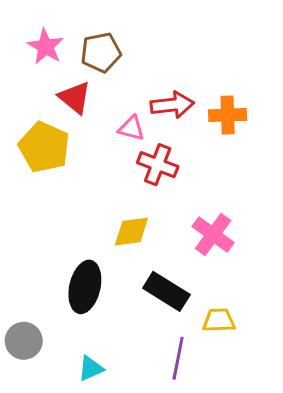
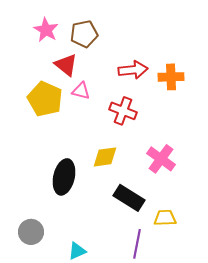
pink triangle: (131, 128) -> (81, 91), moved
black ellipse: (85, 287) -> (64, 177), moved

